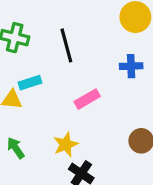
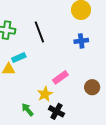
pink rectangle: (87, 99) -> (60, 77), moved
green arrow: (16, 148) -> (28, 110), moved

